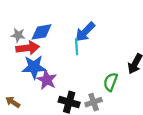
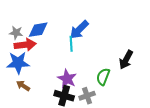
blue star: (34, 67) -> (18, 63), moved
purple star: (47, 80) -> (67, 79), moved
brown arrow: (13, 102) -> (23, 86), moved

